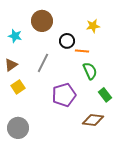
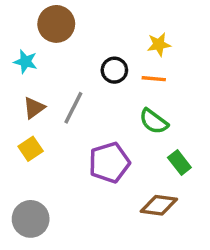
brown circle: (42, 21) -> (56, 24), moved
orange line: (82, 51) -> (154, 79), moved
brown triangle: (11, 65) -> (34, 108), moved
green semicircle: (90, 71) -> (154, 121), turned 150

